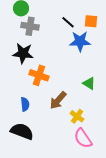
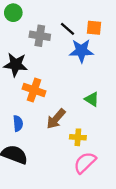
gray cross: (30, 26) -> (40, 36), moved
yellow cross: (77, 116) -> (78, 137), turned -32
pink semicircle: (83, 138) -> (85, 163), turned 80

